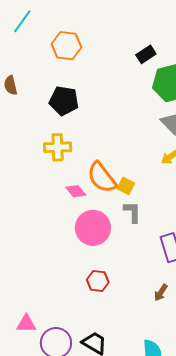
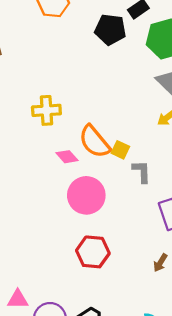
black pentagon: (64, 101) -> (110, 30), moved
gray L-shape: (132, 212) -> (142, 172), moved
red hexagon: (98, 281) -> (93, 252), size x1.4

